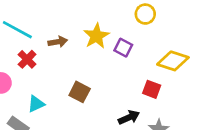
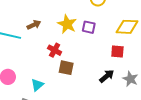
brown arrow: (58, 42) -> (34, 25), moved
red cross: (27, 59) -> (55, 50), moved

